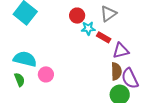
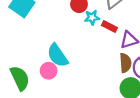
cyan semicircle: (25, 59) -> (57, 55), moved, turned -135
green semicircle: (19, 80) -> (20, 78), size x1.6

